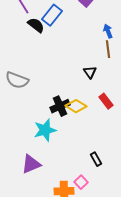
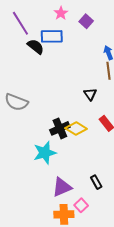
blue rectangle: (52, 15) -> (52, 36), turned 50
purple triangle: (31, 164) -> (62, 187), moved

